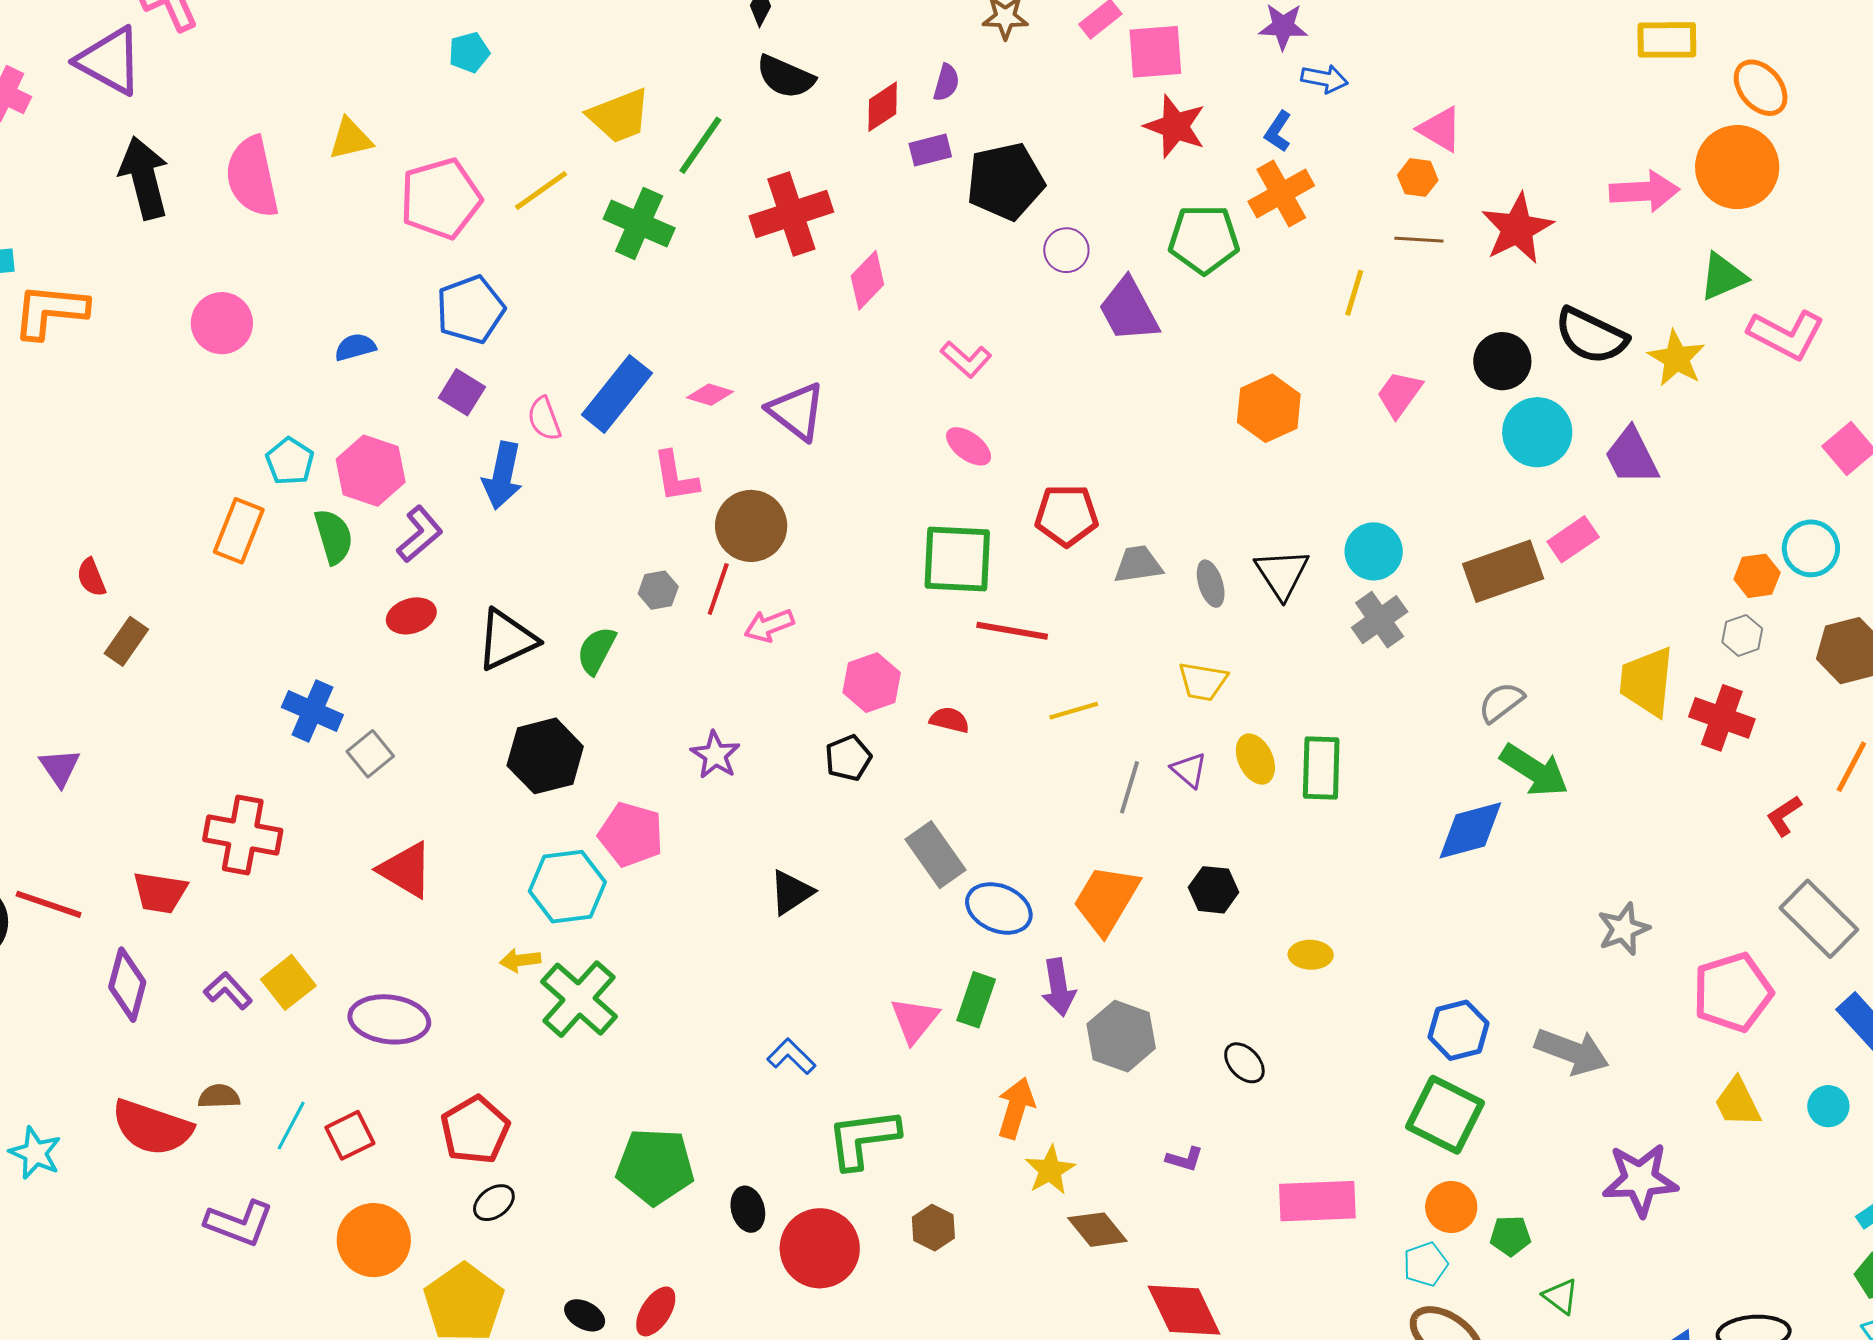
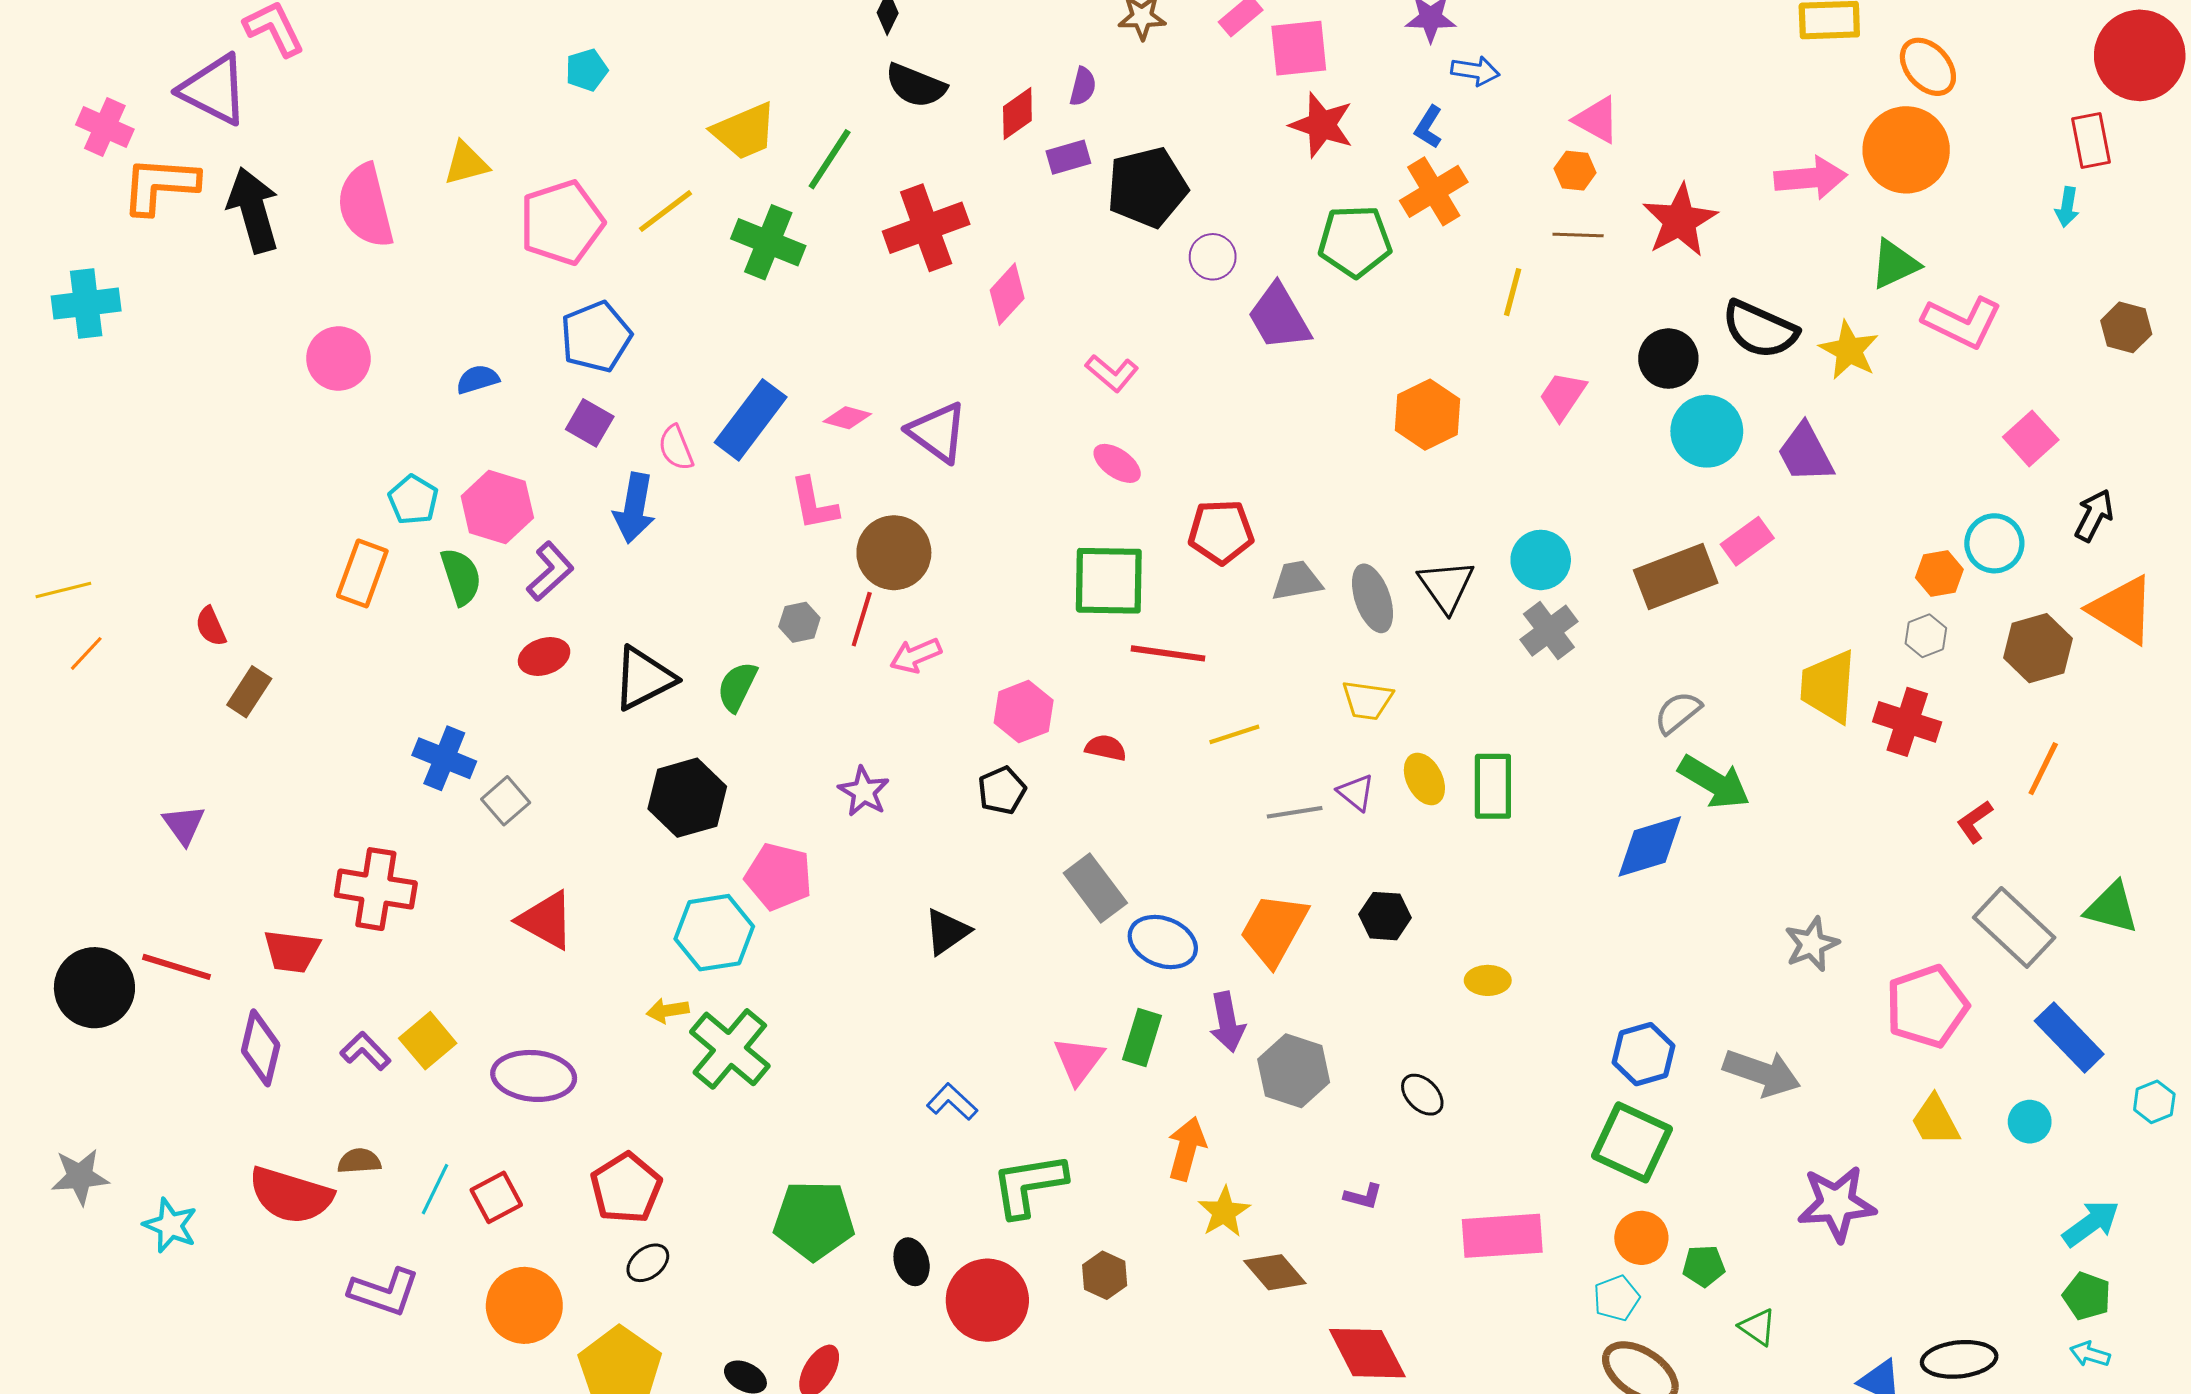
orange L-shape: (50, 311) -> (160, 185), moved
gray ellipse: (1211, 584) -> (1373, 598), size x1.4
gray line: (1130, 787) -> (1295, 812), turned 66

